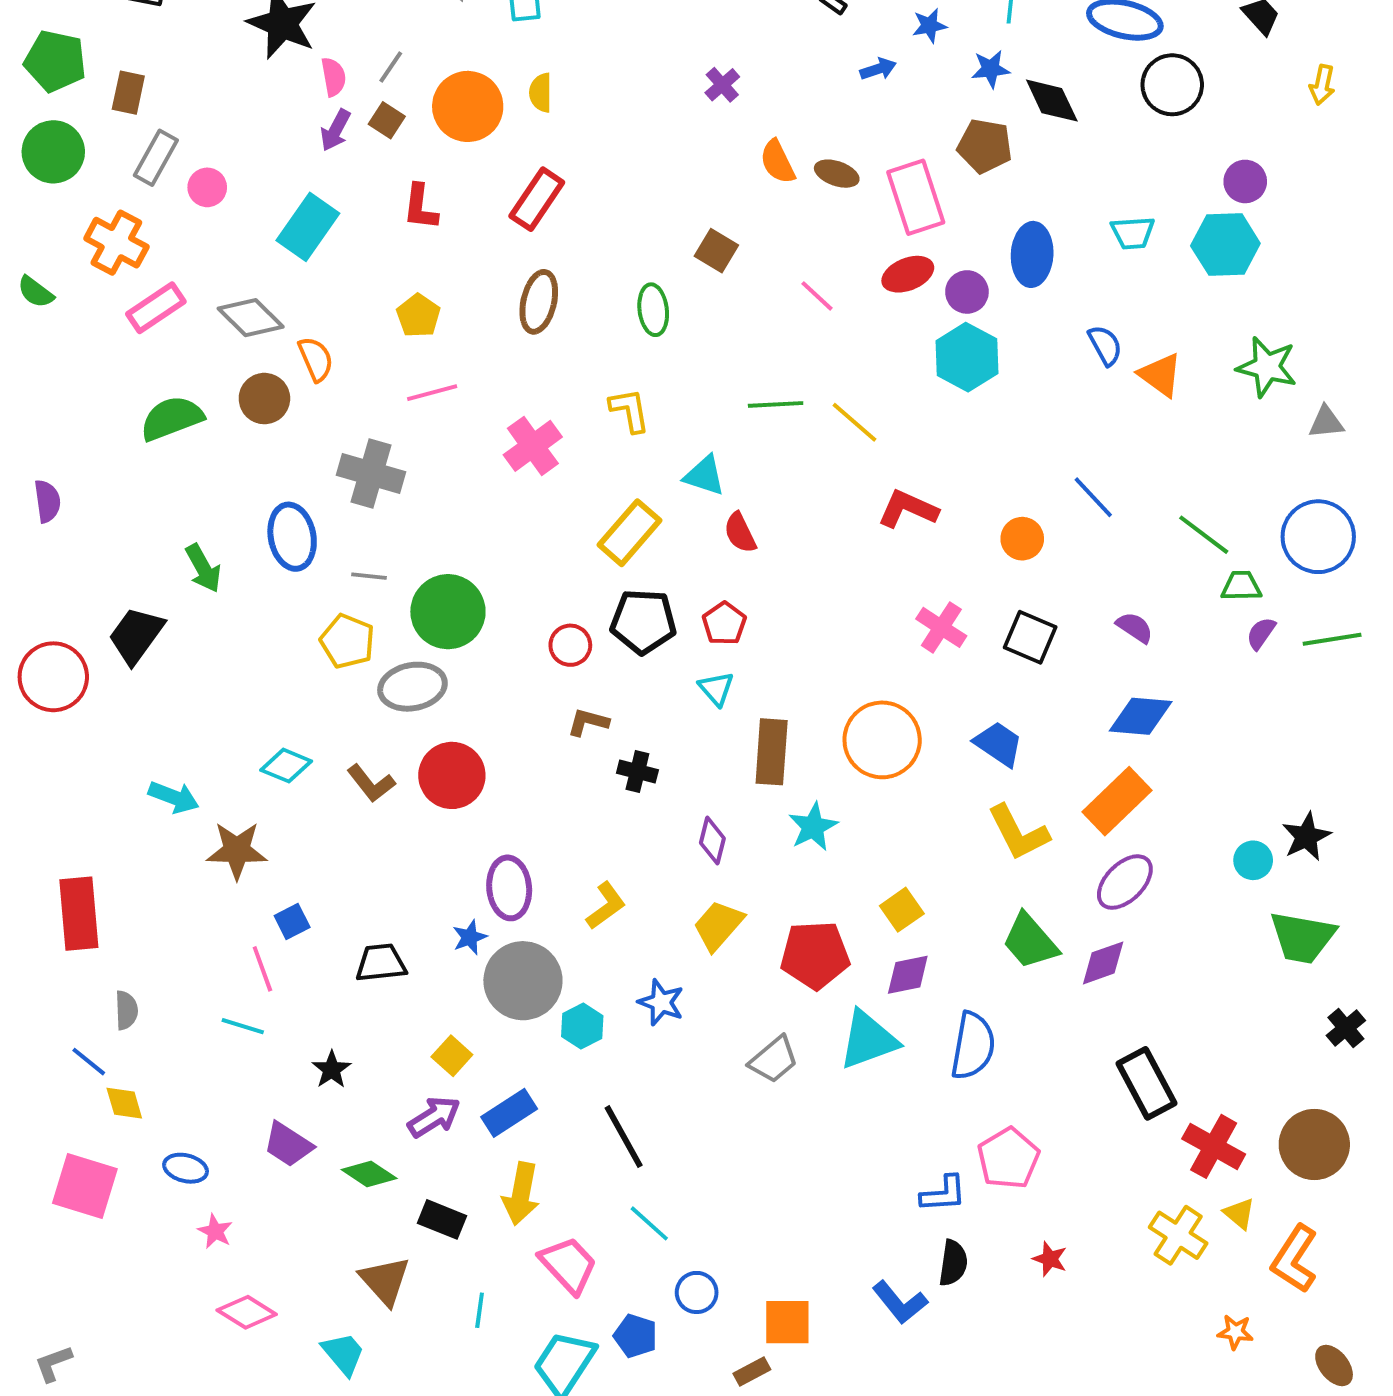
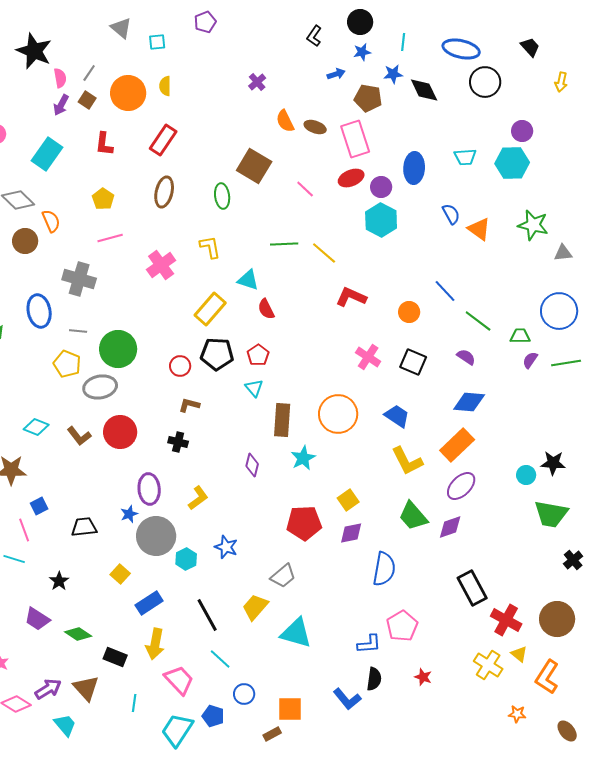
brown pentagon: (985, 146) -> (368, 98), moved
brown square: (716, 251) -> (254, 166), size x1.6
green line: (1204, 535) -> (478, 321), moved
black cross: (637, 772) -> (178, 442), moved
black star: (1306, 837) -> (553, 463), turned 30
yellow trapezoid: (718, 925) -> (255, 607), moved
cyan triangle: (868, 1040) -> (296, 633), moved, turned 36
purple arrow: (434, 1117) -> (48, 689), moved

